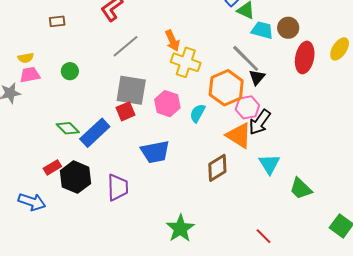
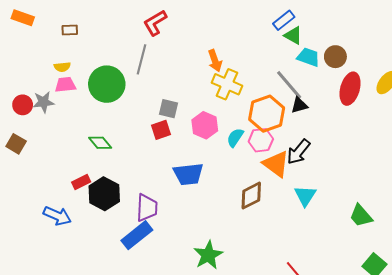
brown rectangle: (57, 21) -> (70, 30), moved
gray line: (125, 46) -> (141, 59), moved, turned -40
green circle: (70, 71) -> (107, 84), size x2.0
black triangle: (257, 77) -> (299, 105), turned 30
gray square: (131, 90) -> (168, 109), size x0.6
pink hexagon: (247, 107) -> (261, 140), moved
blue rectangle: (95, 133) -> (137, 235), moved
green trapezoid: (301, 189) -> (361, 216), moved

